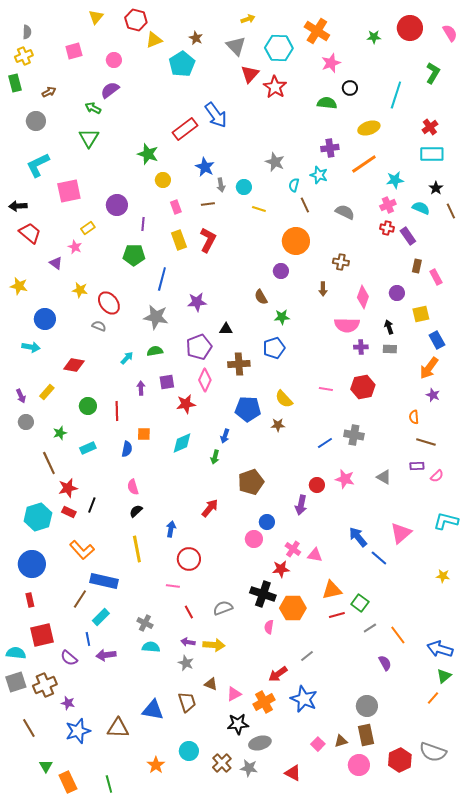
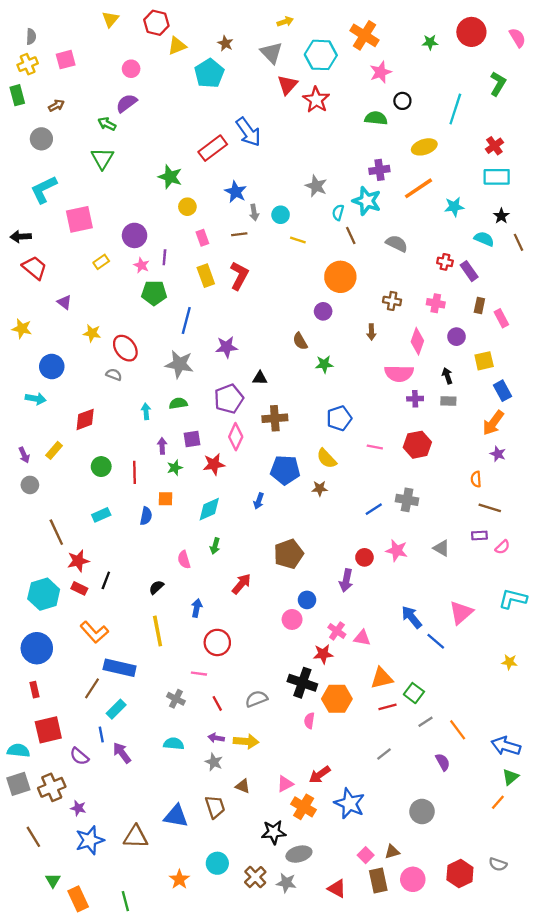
pink square: (74, 51) -> (66, 60), moved
cyan star: (319, 175) -> (367, 201), size x1.4
pink cross: (388, 205) -> (436, 303), moved, turned 35
pink star: (75, 247) -> (141, 265), moved
blue pentagon: (274, 348) -> (339, 418), moved
cyan arrow: (127, 358) -> (146, 411), turned -48
red diamond: (74, 365) -> (85, 419), turned -30
green star: (60, 433) -> (175, 468), moved
green arrow: (215, 457) -> (215, 546), moved
pink semicircle: (133, 487) -> (184, 560), moved
gray cross: (145, 623) -> (176, 699), moved
purple arrow: (106, 655) -> (122, 753), turned 60
gray line: (307, 656) -> (384, 754), moved
pink triangle: (234, 694) -> (285, 784), moved
orange cross: (264, 702) -> (304, 807), turned -30
brown rectangle: (366, 735) -> (378, 880), moved
gray semicircle: (433, 752) -> (498, 864), size x0.6

